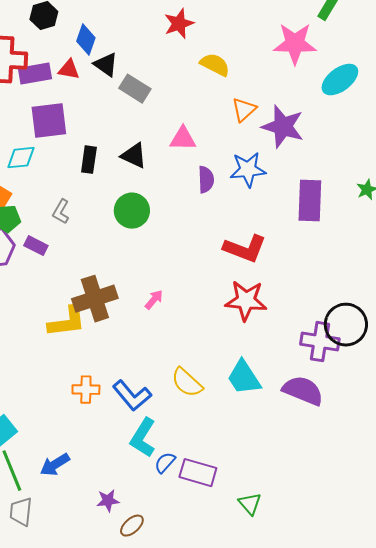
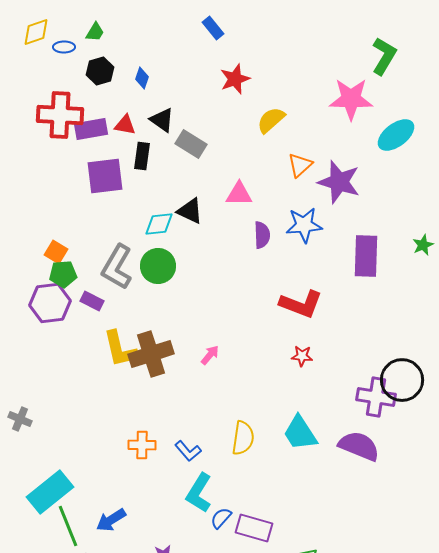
blue diamond: (86, 40) -> (142, 78), moved, size x0.7
yellow semicircle: (215, 65) -> (271, 120), turned -68
cyan diamond: (21, 158) -> (159, 224), moved
black rectangle: (89, 160) -> (142, 156), moved
green circle: (132, 211) -> (158, 266), moved
gray L-shape: (61, 212) -> (117, 267), size x1.8
red star: (246, 301) -> (302, 356), size x0.5
yellow L-shape: (67, 322) -> (120, 349), moved, turned 84
yellow semicircle: (187, 383) -> (243, 438), turned -124
blue L-shape: (132, 396) -> (188, 451), size x0.7

